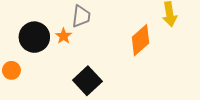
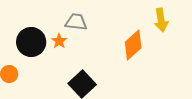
gray trapezoid: (81, 16) -> (76, 22), turned -90

